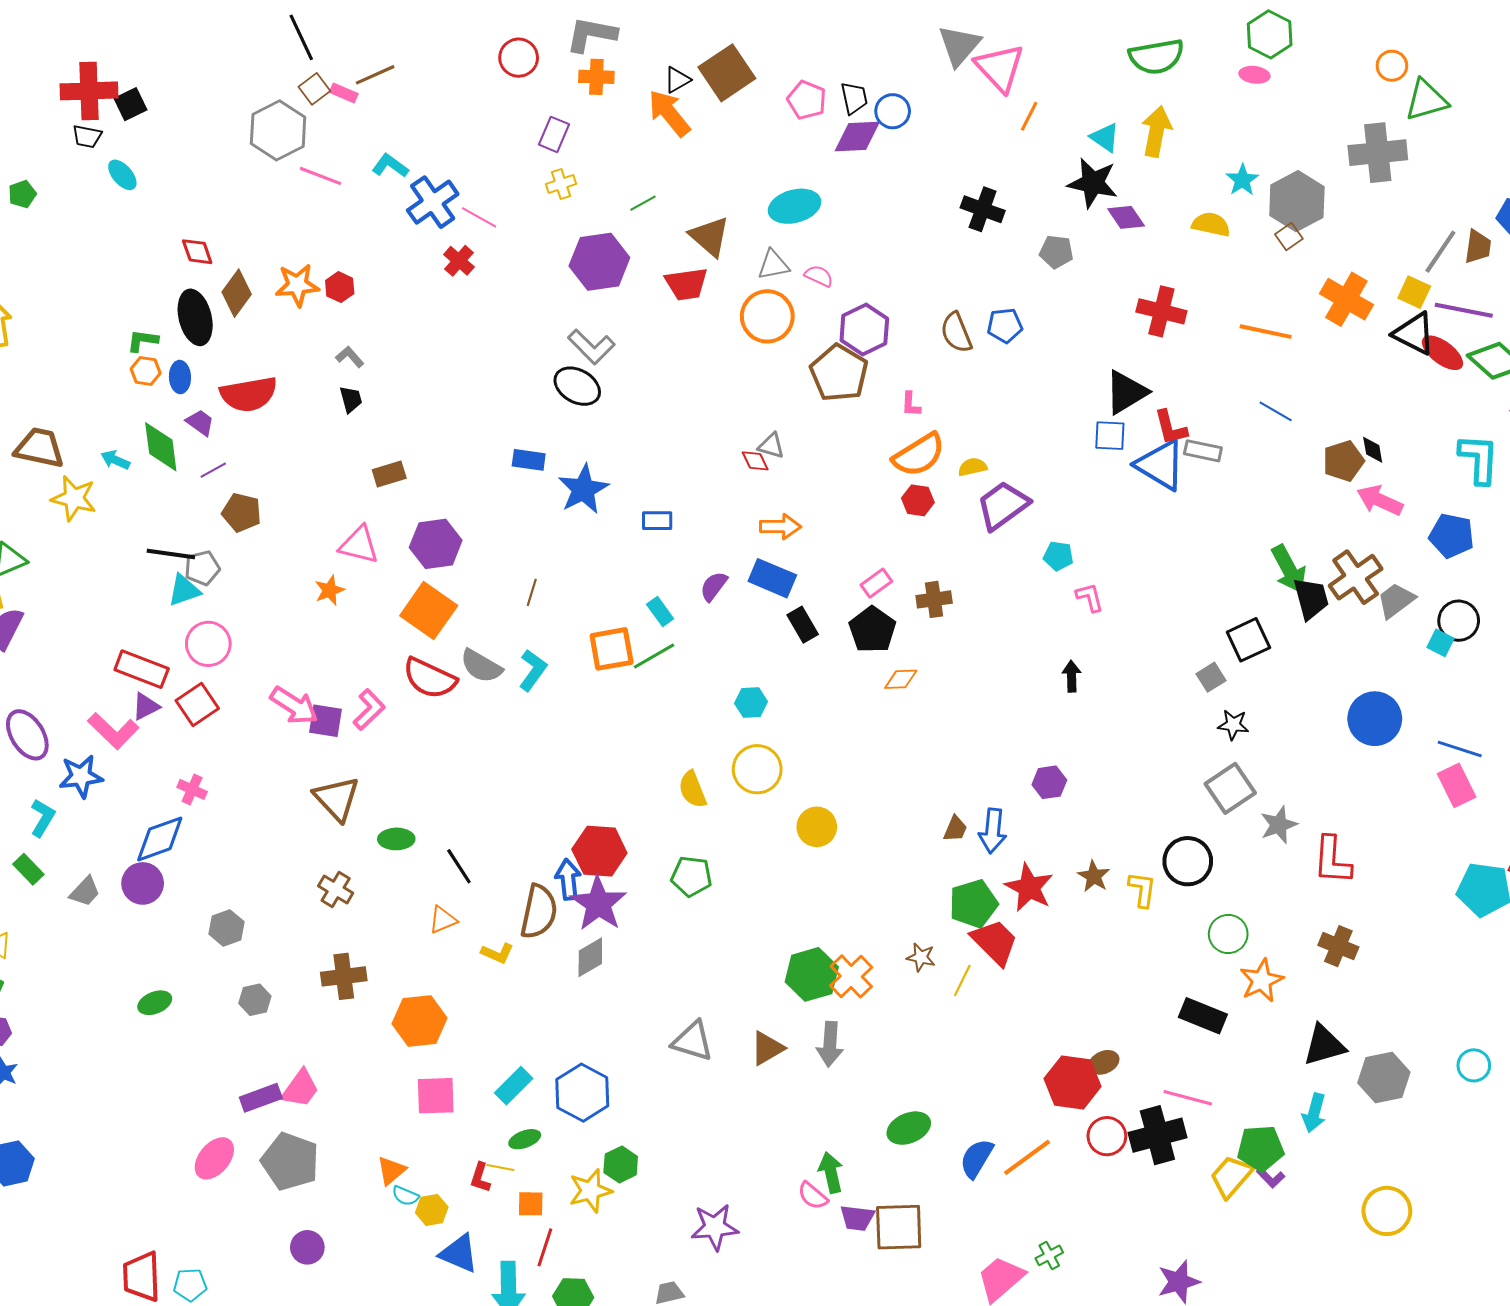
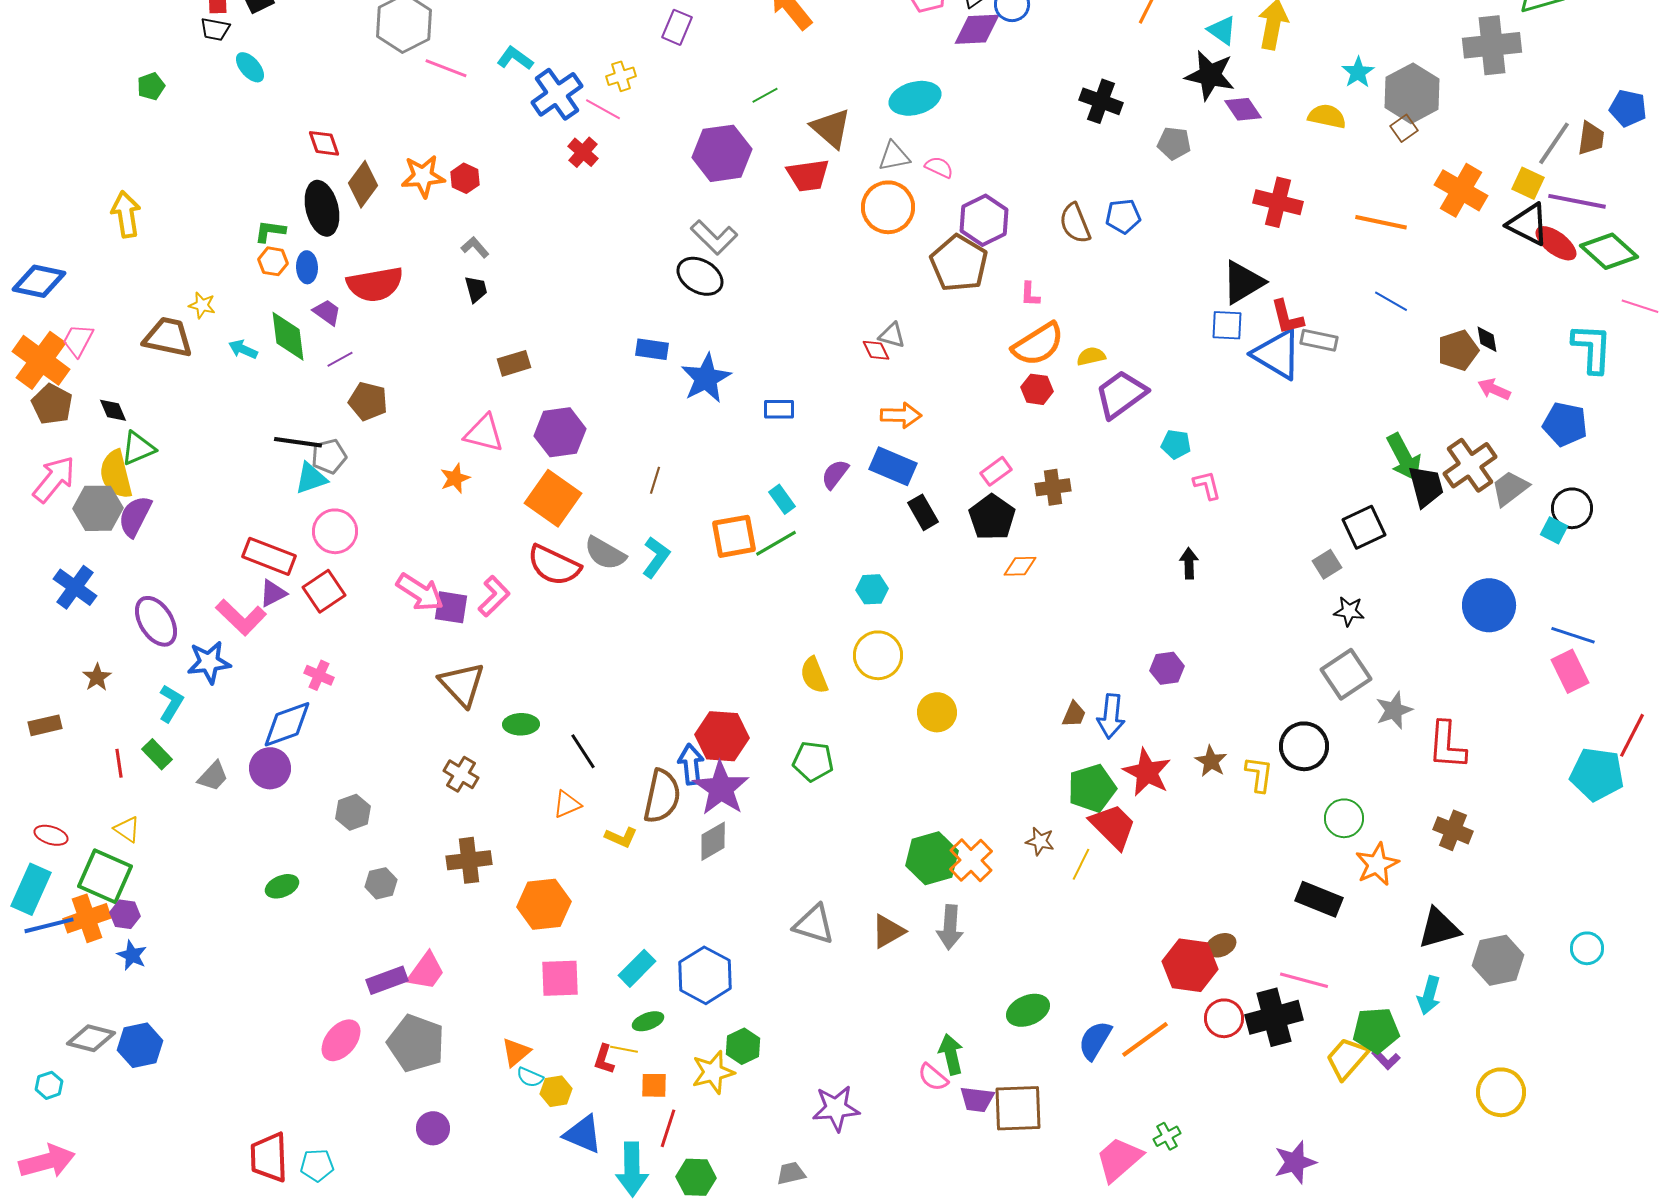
yellow cross: (561, 184) -> (621, 76), moved
yellow star: (74, 498) -> (202, 305), moved, size x0.6
pink arrow: (1380, 500) -> (1494, 389), size x0.7

